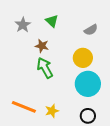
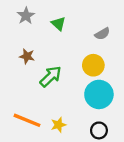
gray star: (23, 25) -> (26, 16), moved
brown star: (42, 46) -> (27, 56), moved
green arrow: (45, 68) -> (51, 76), turned 75

